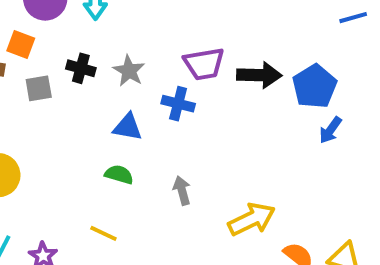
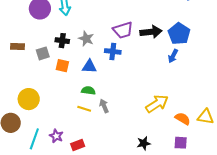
orange square: (21, 44) -> (62, 66), moved
blue arrow: (330, 130) -> (173, 56), moved
gray arrow: (182, 190) -> (104, 106), moved
yellow line: (103, 233) -> (84, 109), moved

